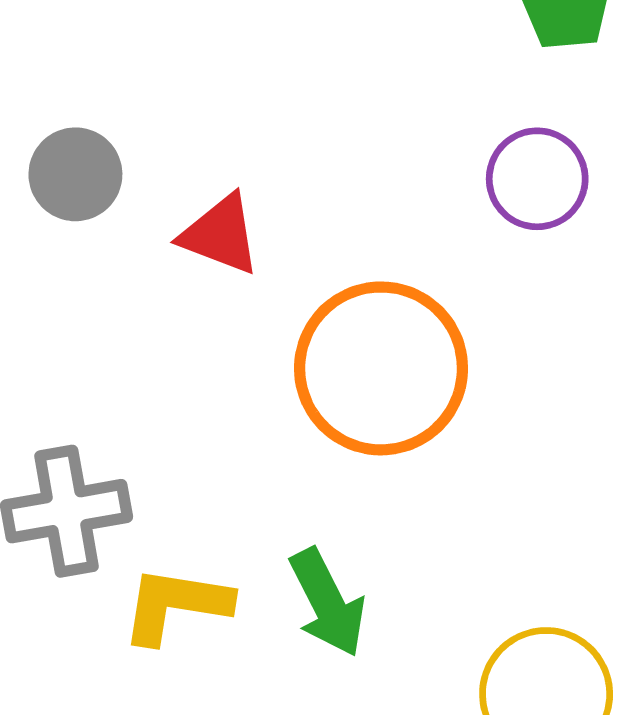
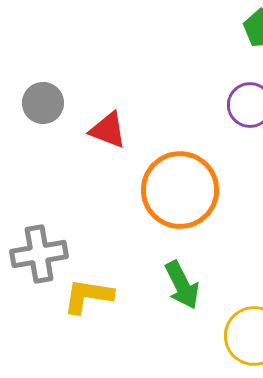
green arrow: (327, 603) -> (182, 285), moved

